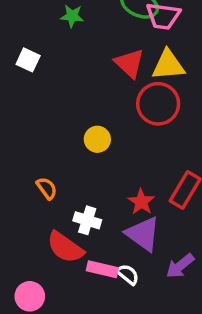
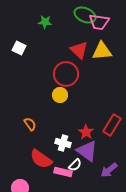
red circle: (158, 104) -> (66, 74), moved
white cross: (87, 220) -> (63, 143), moved
white semicircle: (128, 274) -> (75, 165), moved, turned 96

